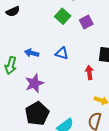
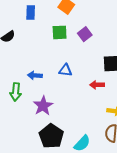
green square: (63, 16) -> (60, 32), turned -35
red arrow: (89, 72) -> (97, 85), turned -72

